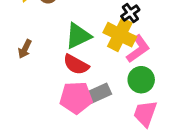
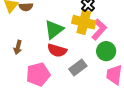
pink pentagon: (76, 98) -> (38, 74), moved

